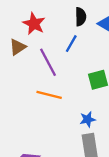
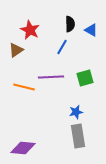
purple line: (48, 62) -> (51, 77), moved, turned -65
orange line: (49, 95) -> (24, 87), moved

